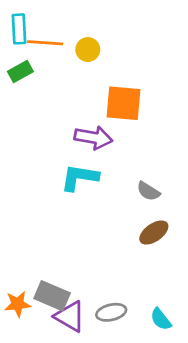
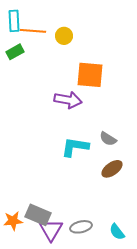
cyan L-shape: (80, 177) -> (75, 147), moved
purple triangle: (70, 316) -> (51, 230), turned 30

